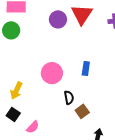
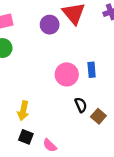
pink circle: (52, 73) -> (67, 74), moved
pink semicircle: (33, 127) -> (50, 145), turned 104

